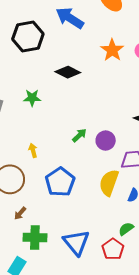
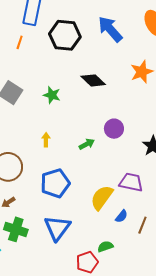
purple circle: (106, 141) -> (114, 129), moved
yellow arrow: (33, 150) -> (46, 140), moved
blue triangle: (76, 242) -> (57, 228), moved

